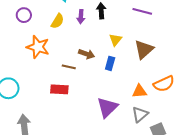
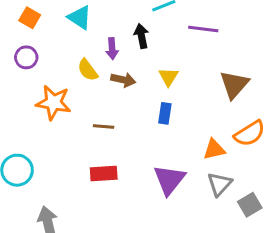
yellow semicircle: (58, 21) -> (88, 70), moved, turned 119
brown triangle: (144, 49) -> (234, 84), moved
brown arrow: (87, 54) -> (123, 80), moved
red rectangle: (59, 89) -> (104, 173), moved

